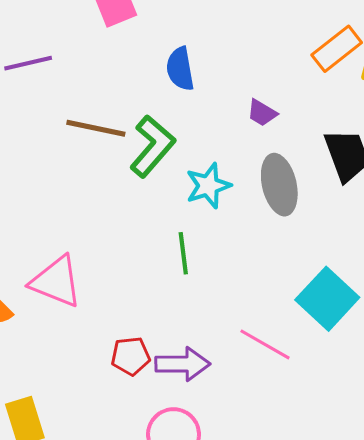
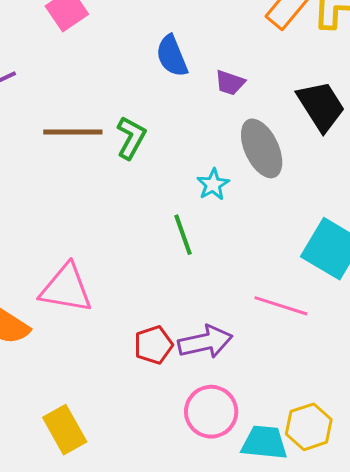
blue semicircle: (180, 69) -> (172, 56), moved
green L-shape: (152, 146) -> (131, 138), size x0.7
cyan star: (208, 186) -> (213, 184), moved, size x0.7

